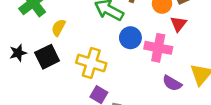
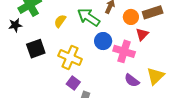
yellow semicircle: (58, 28) -> (60, 21), moved
black star: (18, 53) -> (15, 25), moved

